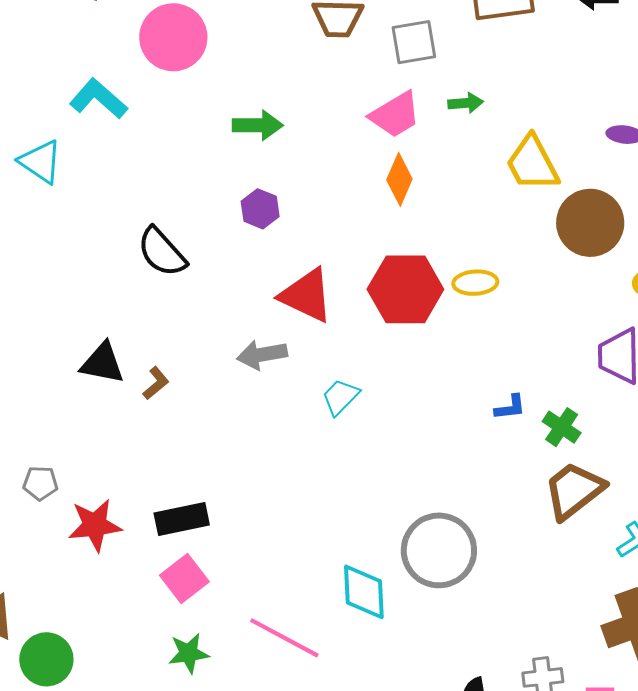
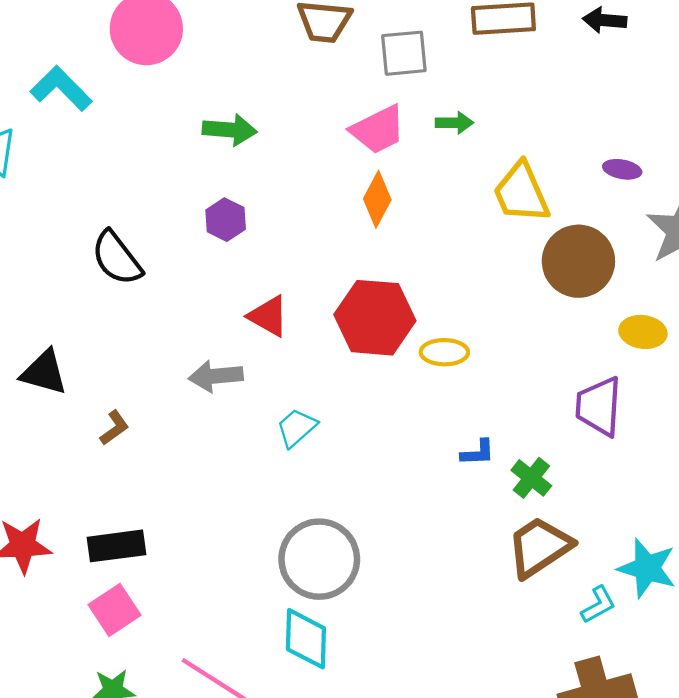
yellow ellipse: (475, 283) -> (444, 352), moved
red triangle: (306, 295) -> (268, 316), size x0.7
brown L-shape: (156, 383) -> (114, 428), moved
gray circle: (439, 550) -> (319, 559), moved

